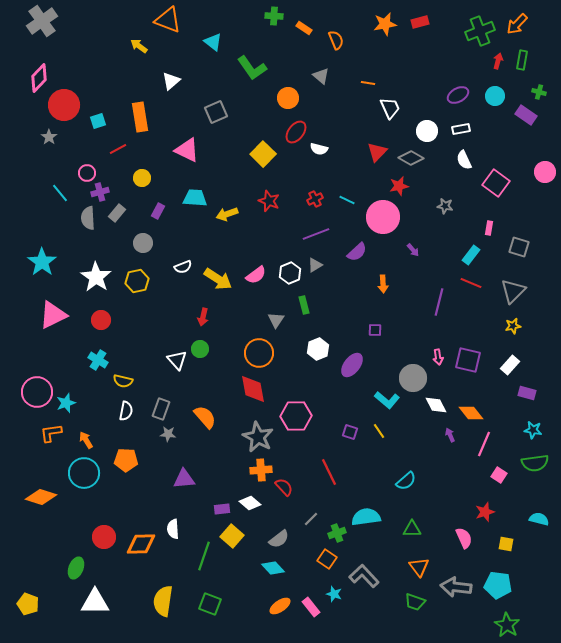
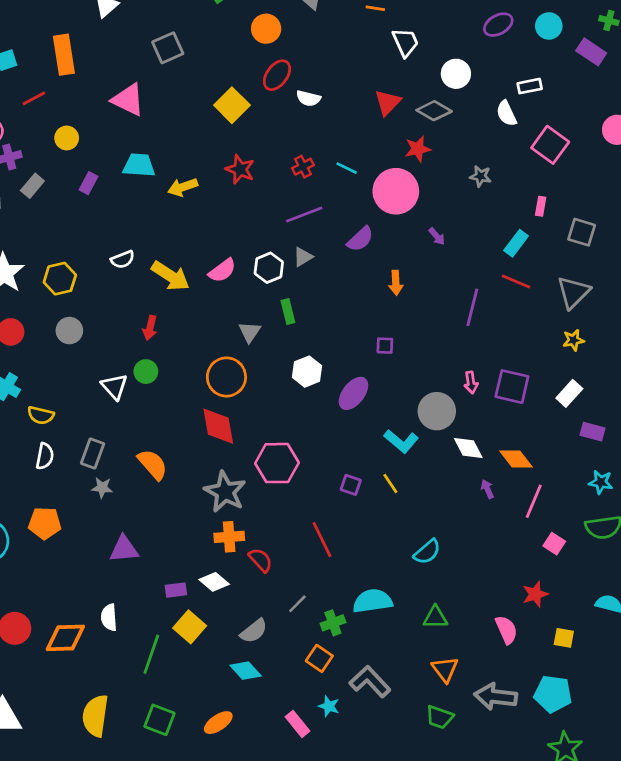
white rectangle: (461, 129) -> (530, 86), moved
gray circle: (143, 243) -> (69, 331), moved
orange ellipse: (280, 606) -> (218, 723), moved

